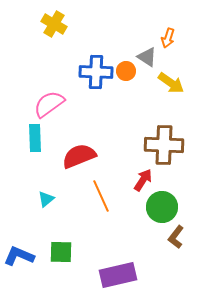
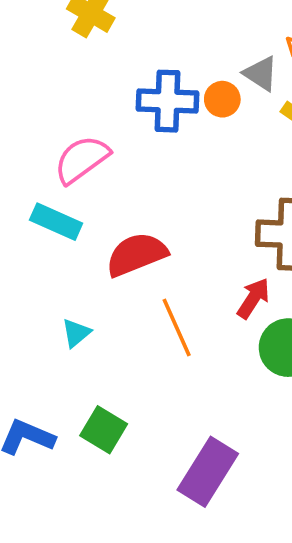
cyan rectangle: (35, 138) -> (56, 222), turned -64
green square: (61, 252) -> (104, 430), turned 30
purple rectangle: (118, 275) -> (208, 472), turned -45

